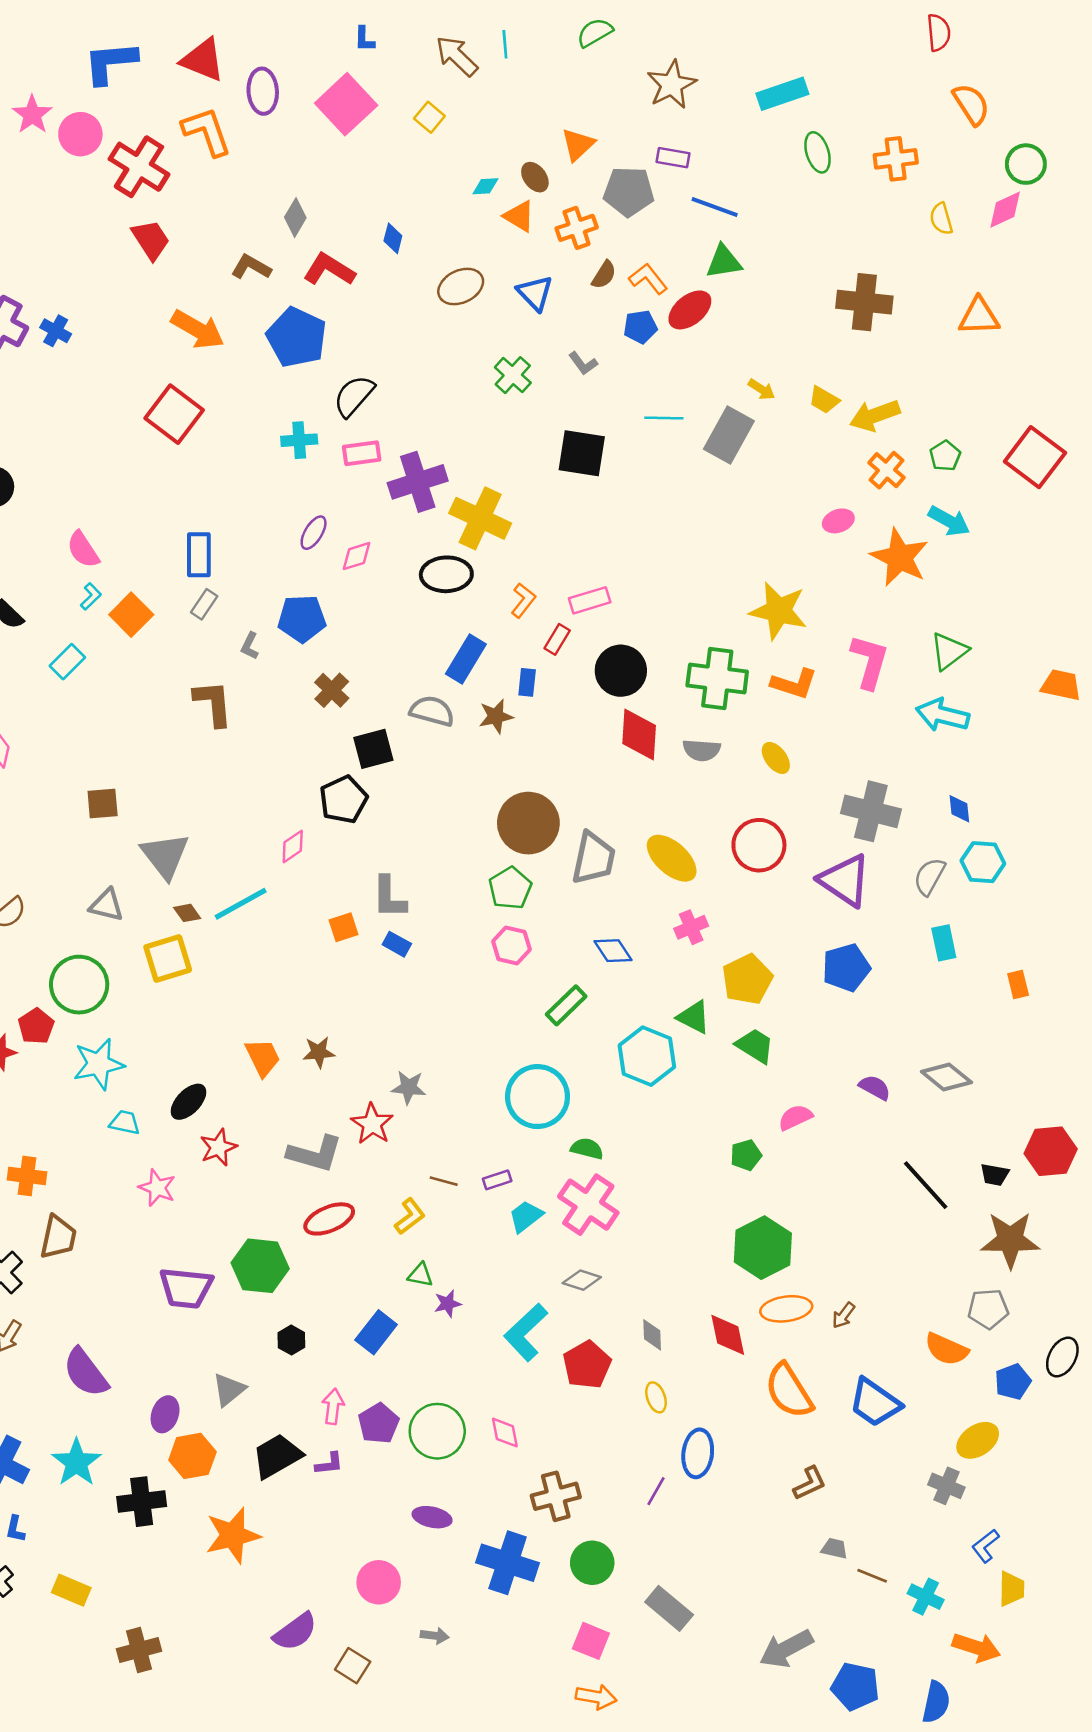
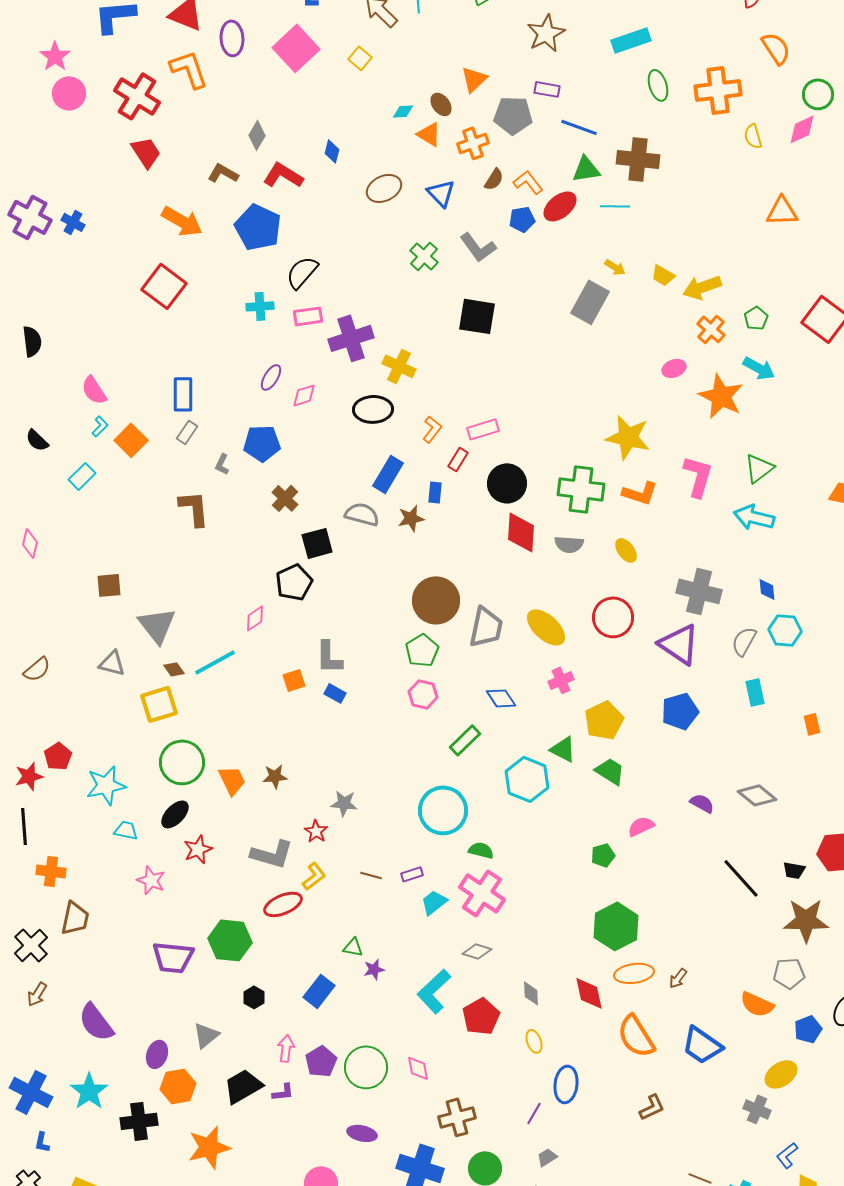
pink circle: (80, 134) -> (69, 93), moved
orange cross: (896, 159) -> (718, 90), size x1.4
brown cross: (864, 302) -> (638, 159), moved
gray L-shape: (583, 363) -> (478, 247), size x1.6
cyan line: (664, 418) -> (615, 206), moved
yellow cross: (480, 518) -> (399, 366), size x0.7
green circle: (79, 985) -> (182, 762), moved
red star: (372, 1124) -> (316, 831), size x0.7
yellow L-shape: (410, 1216) -> (314, 876), moved
gray trapezoid: (834, 1548) -> (547, 1157), moved, turned -45

